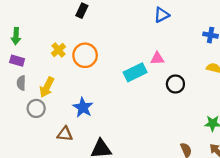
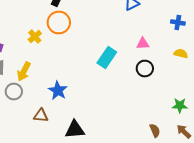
orange circle: (85, 55) -> (59, 22), moved
pink triangle: (157, 58) -> (143, 44), moved
cyan rectangle: (135, 72) -> (107, 58), turned -30

